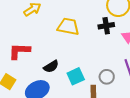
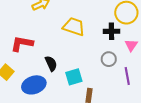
black semicircle: (51, 66) -> (51, 64), turned -91
gray circle: (107, 77) -> (109, 59), moved

